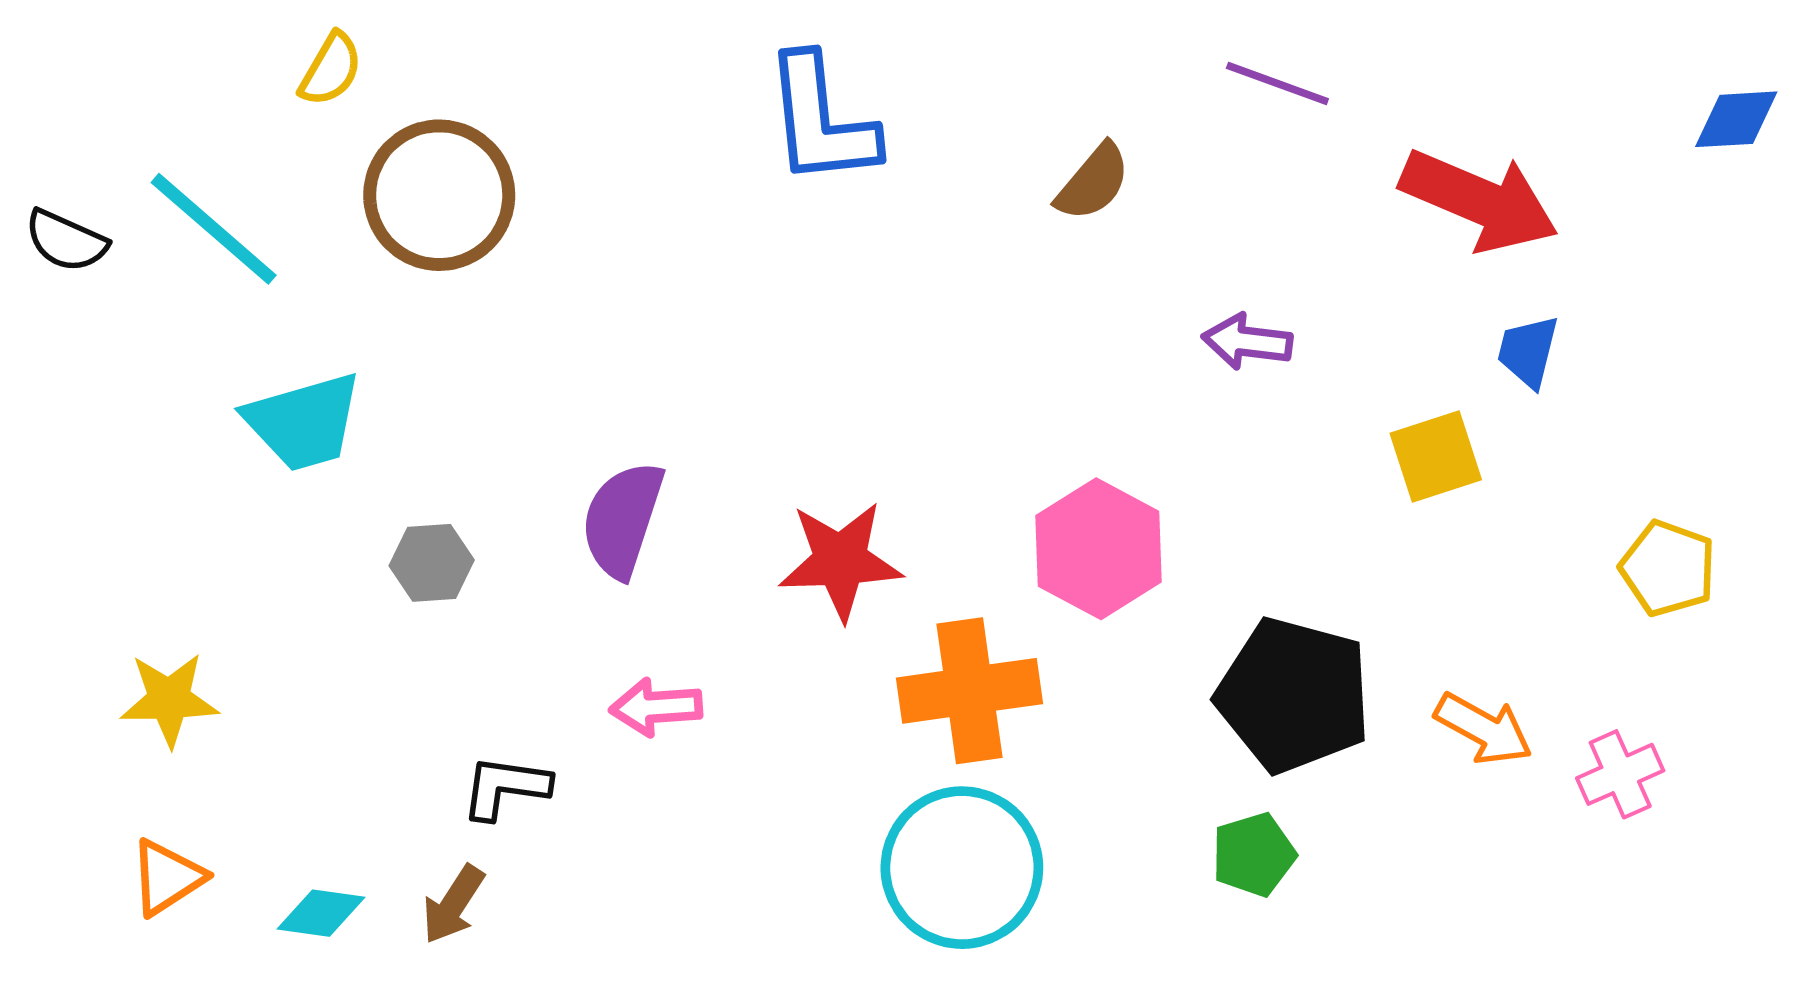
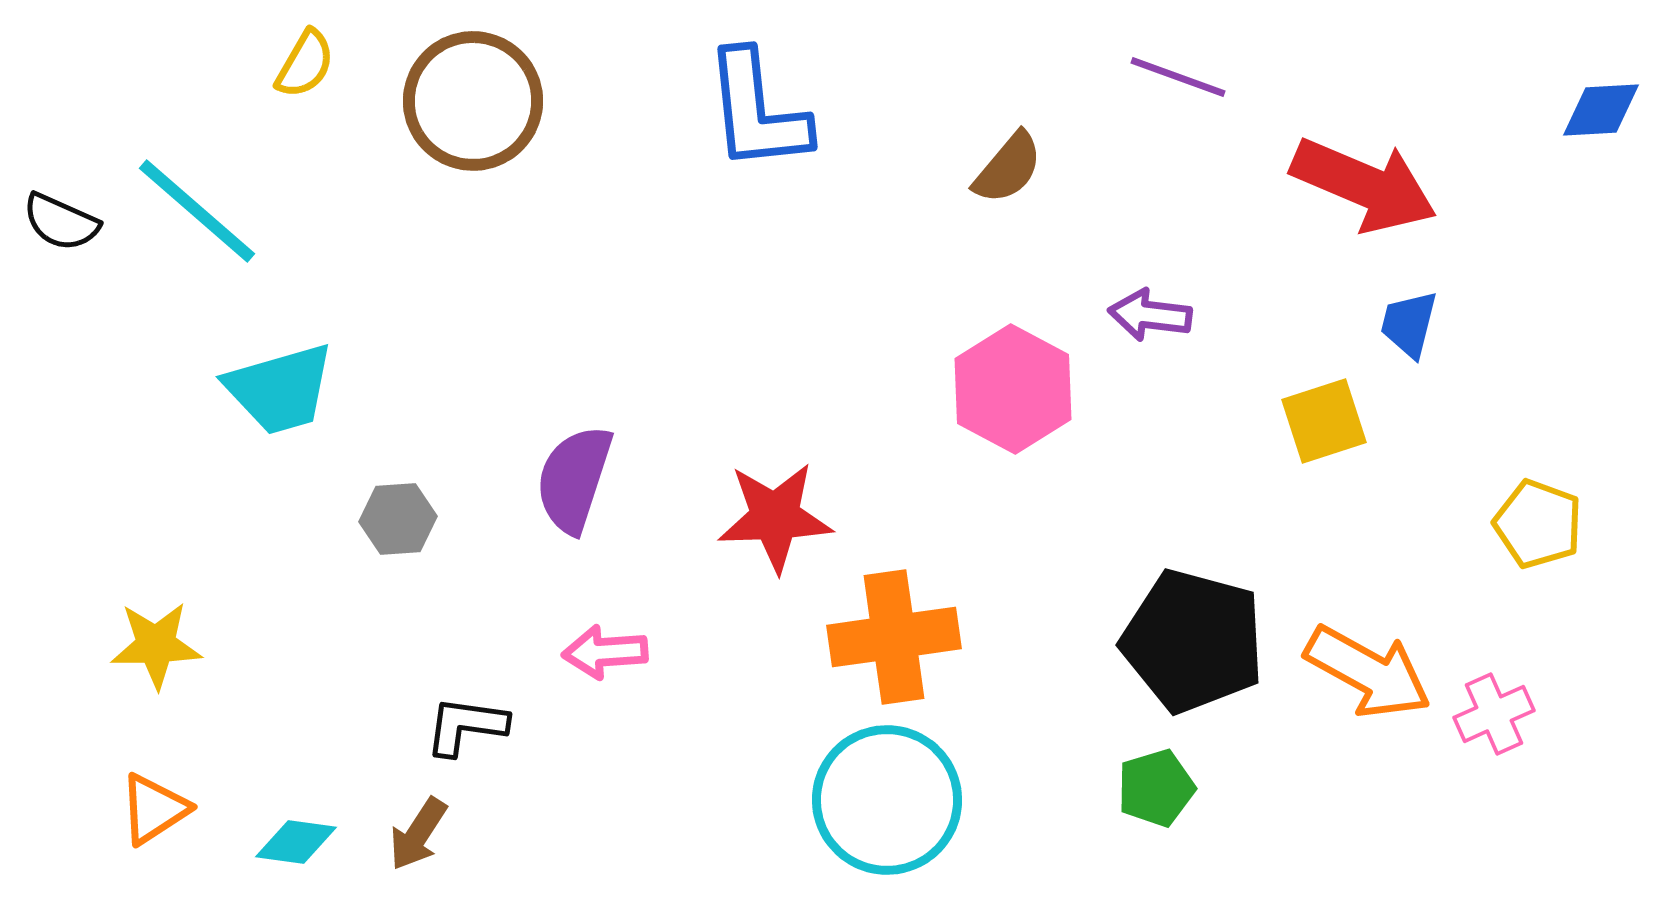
brown circle: (439, 195) -> (473, 101), moved
pink hexagon: (1099, 549) -> (1013, 389), moved
orange arrow: (1484, 729) -> (1368, 672), size x1.4

